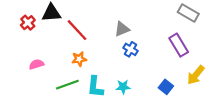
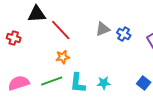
red cross: (28, 23) -> (14, 38), moved, turned -32
blue cross: (131, 49) -> (124, 34), moved
pink semicircle: (36, 64) -> (19, 83), moved, size x1.5

